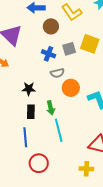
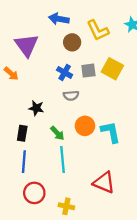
orange circle: (71, 88) -> (85, 126), moved
green arrow: (51, 108) -> (57, 133), turned -40
black rectangle: (31, 112) -> (22, 133), moved
yellow cross: (86, 169) -> (66, 206), moved

